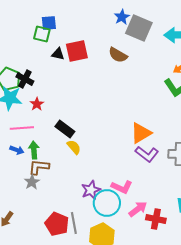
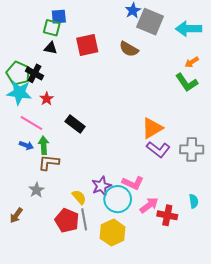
black triangle: (58, 54) -> (51, 48), moved
pink line: (22, 128) -> (31, 123), turned 35
yellow semicircle: (74, 147) -> (79, 197), moved
gray star: (32, 182) -> (37, 190), moved

